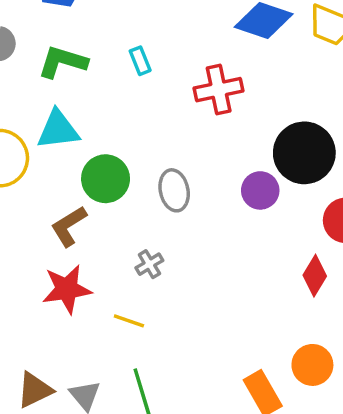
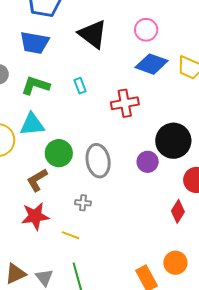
gray ellipse: (174, 190) -> (98, 161), size x1.4
gray cross: (149, 264) -> (83, 203), turned 35

